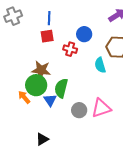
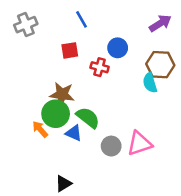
blue line: (49, 18) -> (81, 19), moved, turned -32
cyan semicircle: (100, 65) -> (150, 83), moved
green semicircle: (61, 88) -> (88, 118), turned 114
blue triangle: (50, 100) -> (74, 133), turned -32

